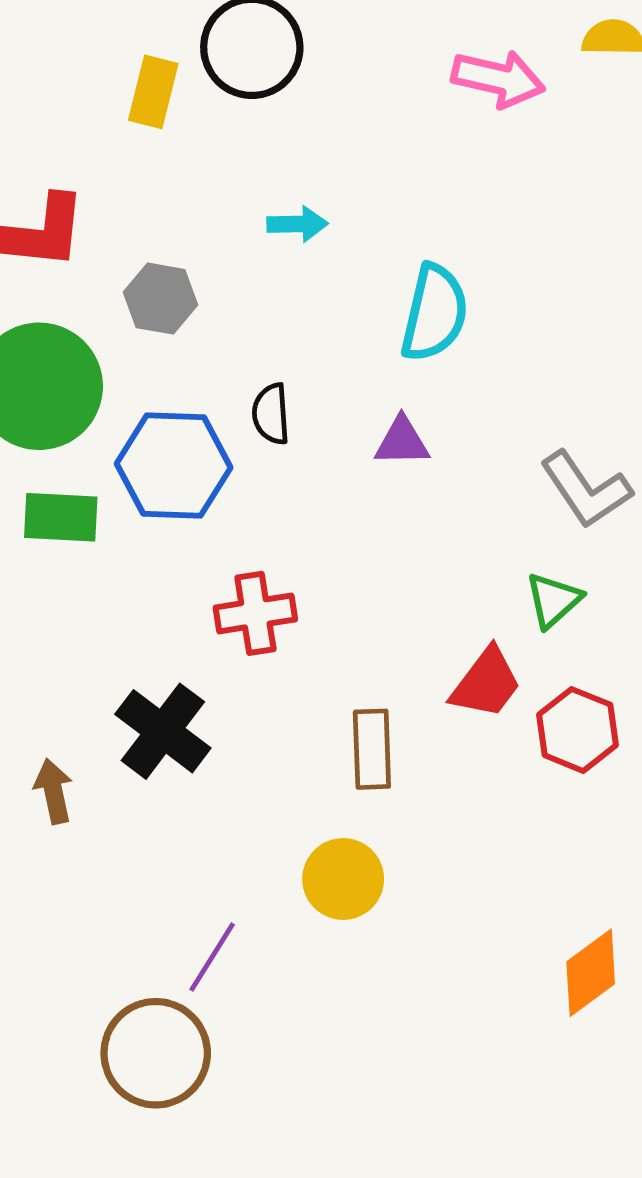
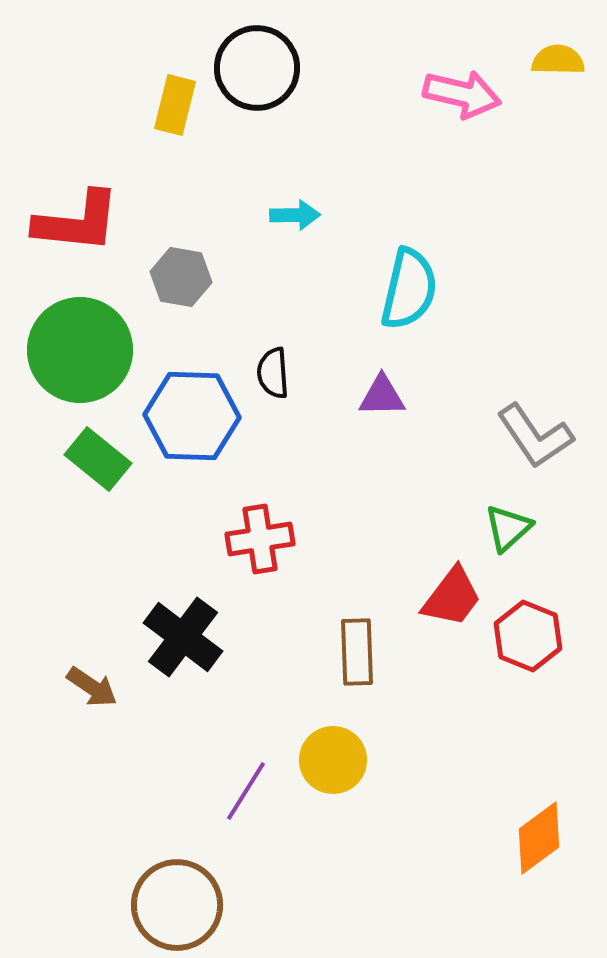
green rectangle: (61, 517) -> (98, 459), turned 36
brown arrow: (54, 791) -> (92, 687), turned 136
purple line: (212, 957) -> (246, 791), moved

